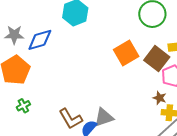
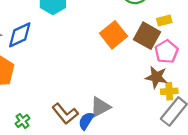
brown star: (160, 98) -> (156, 77), size x1.5
green cross: (23, 106) -> (23, 121), moved

